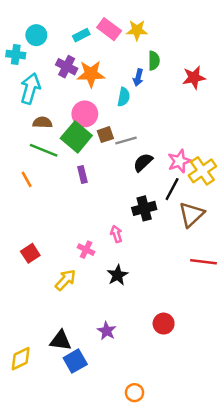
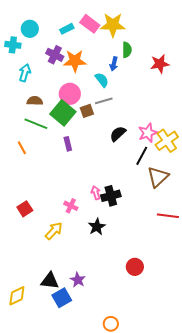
yellow star: (137, 30) -> (113, 25), size x1.4
cyan arrow: (30, 88) -> (25, 73), size x0.7
cyan semicircle: (124, 97) -> (102, 80), turned -49
gray line: (126, 141) -> (104, 101), moved
black cross: (144, 208) -> (111, 196), moved
purple star: (107, 331) -> (78, 280), moved

